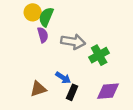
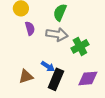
green semicircle: (46, 17) -> (60, 12), moved
black rectangle: (72, 92) -> (56, 79), size x1.5

